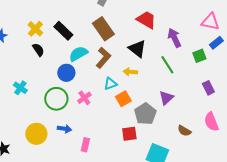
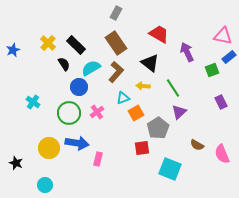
black semicircle: (38, 50) -> (64, 64), moved
green line: (167, 65) -> (173, 88), moved
pink semicircle: (211, 122) -> (222, 154), moved
blue arrow: (64, 129) -> (77, 143), size x1.6

